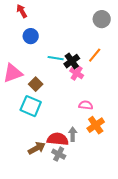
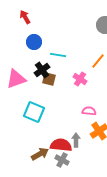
cyan line: (56, 58) -> (58, 55), moved
black cross: (72, 61) -> (42, 70), moved
brown square: (36, 84) -> (49, 79), moved, turned -32

